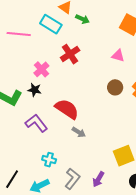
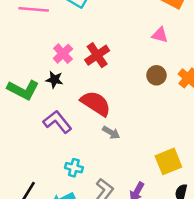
red cross: (70, 54) -> (97, 55), moved

